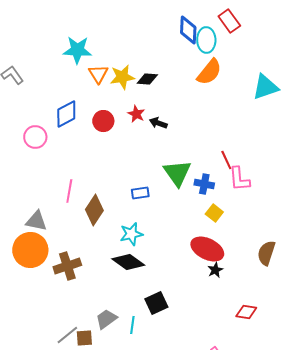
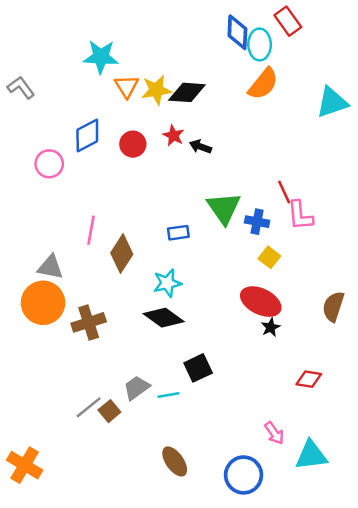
black diamond: (147, 79) -> (187, 92), size x1.4
cyan line: (132, 325) -> (169, 395), turned 72
brown square: (84, 338) -> (109, 411), turned -36

